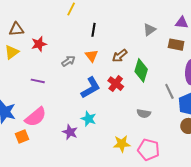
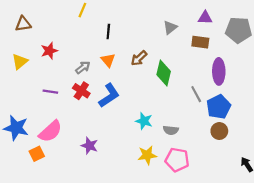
brown triangle: (16, 29) -> (23, 24), moved
red cross: (116, 84) -> (81, 91), moved
gray semicircle: (144, 113) -> (171, 130), moved
cyan star: (89, 119) -> (144, 121), moved

